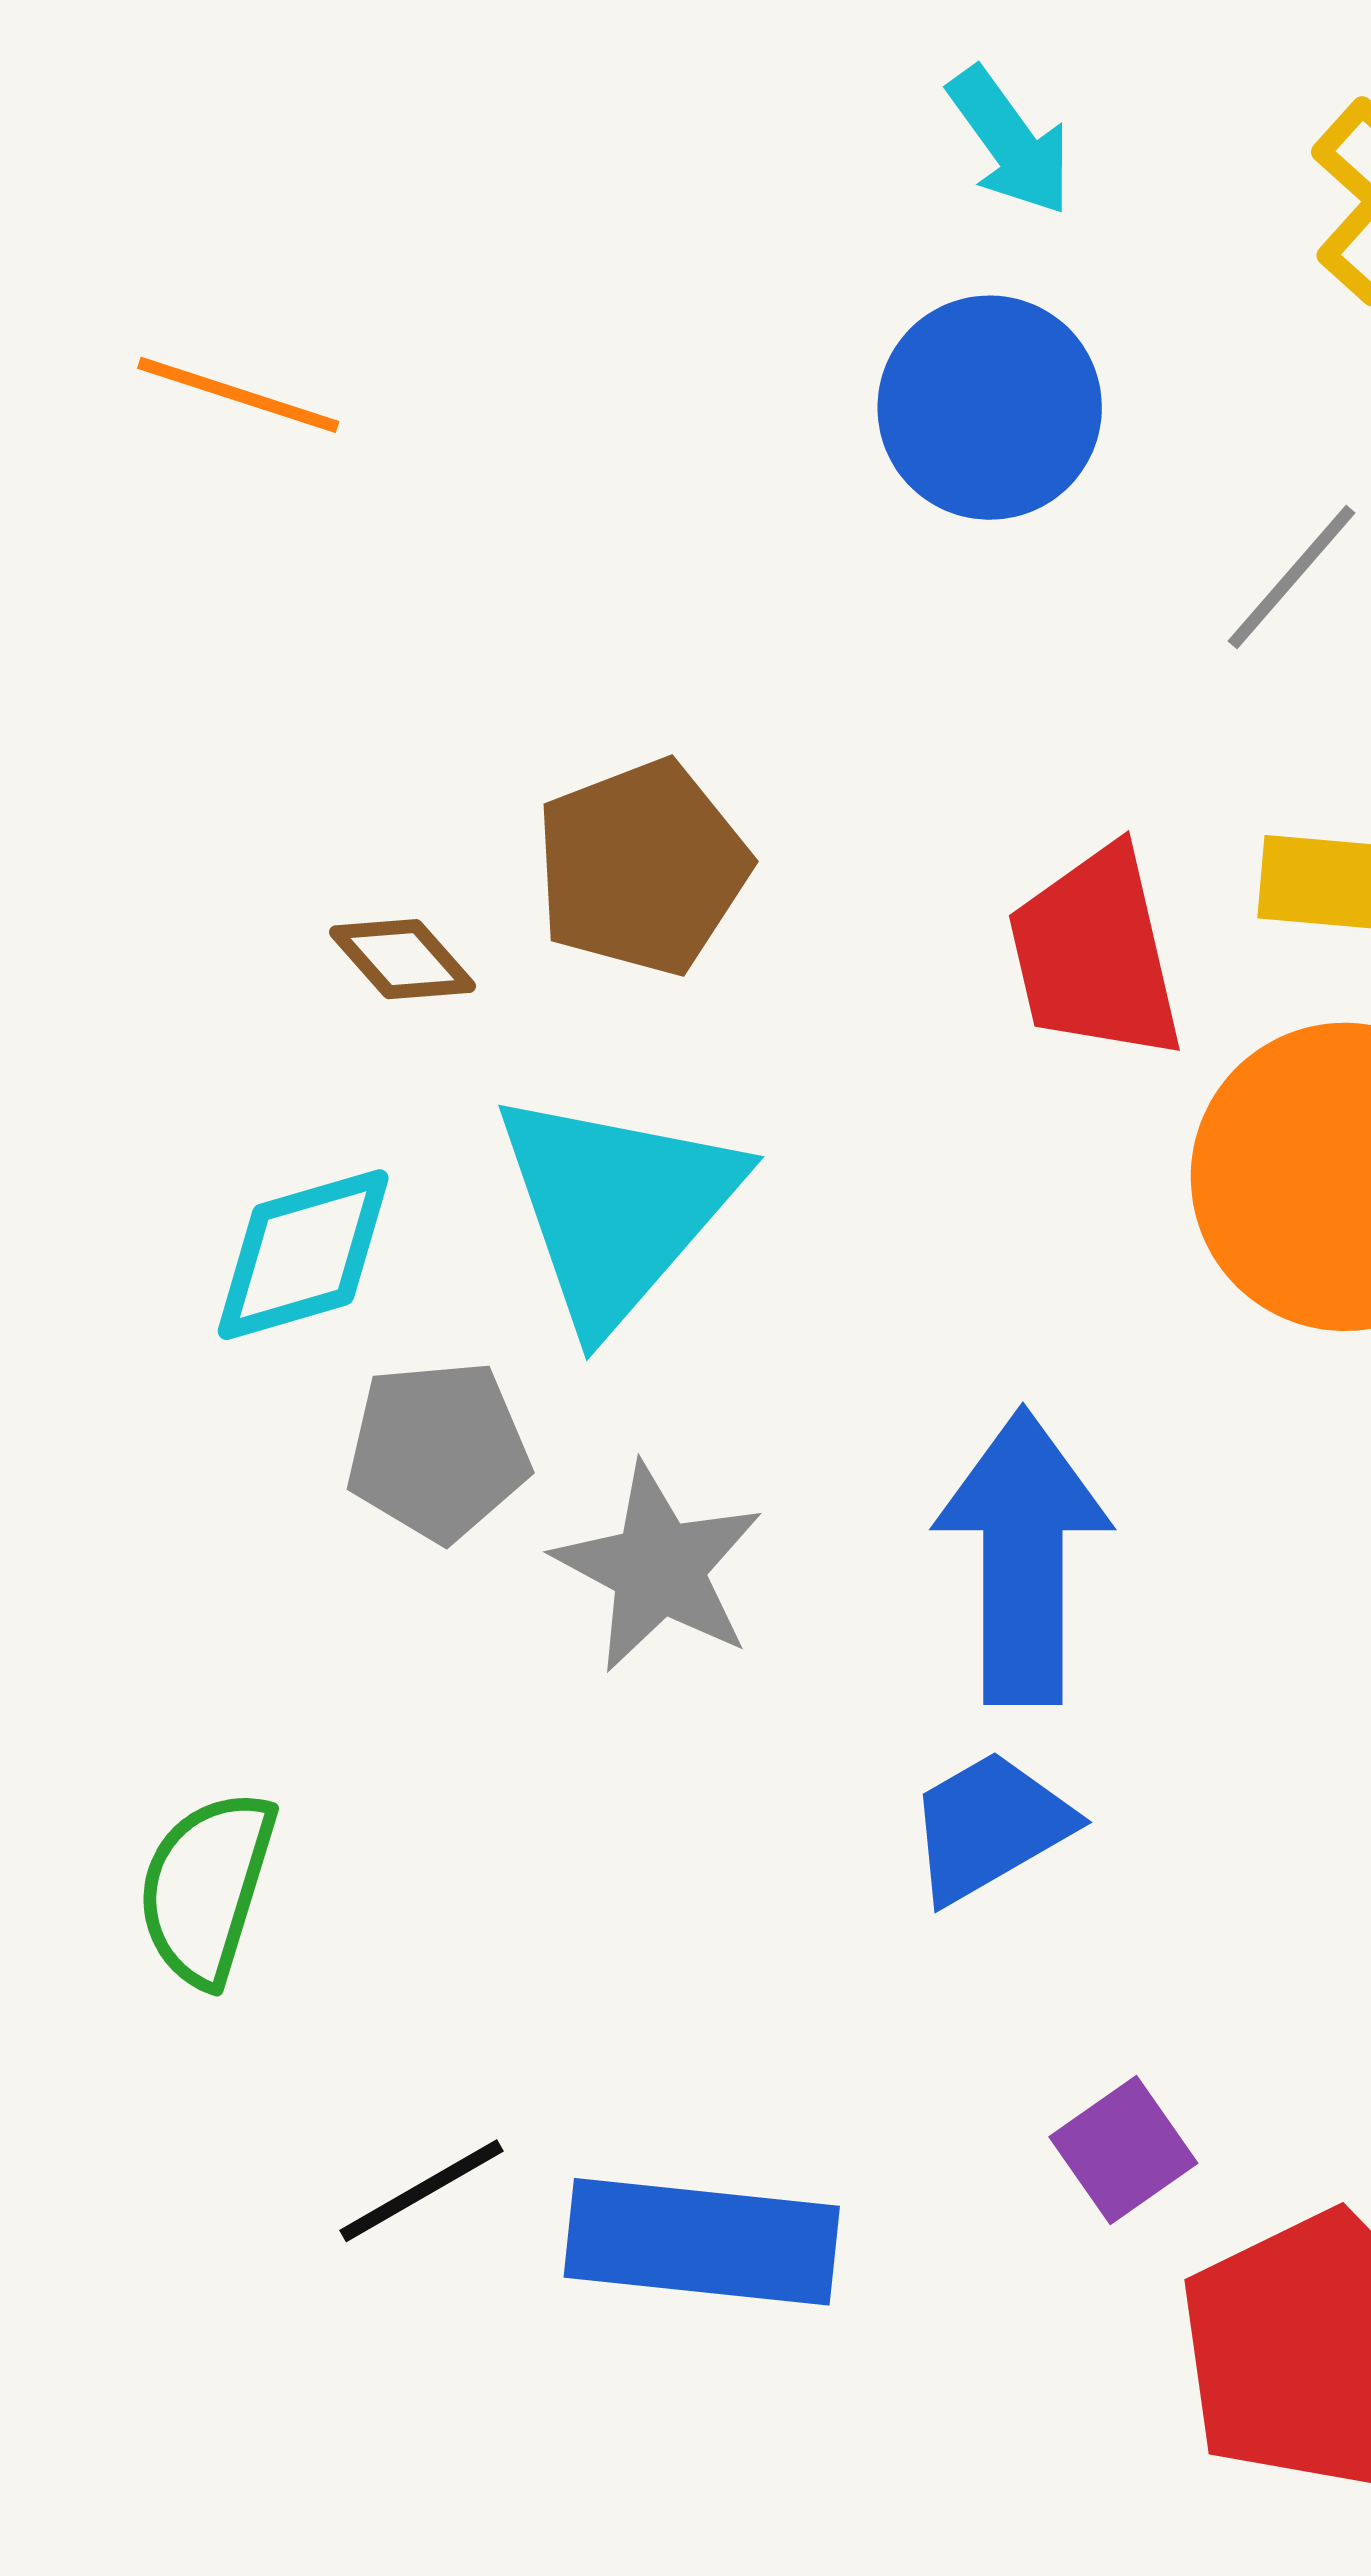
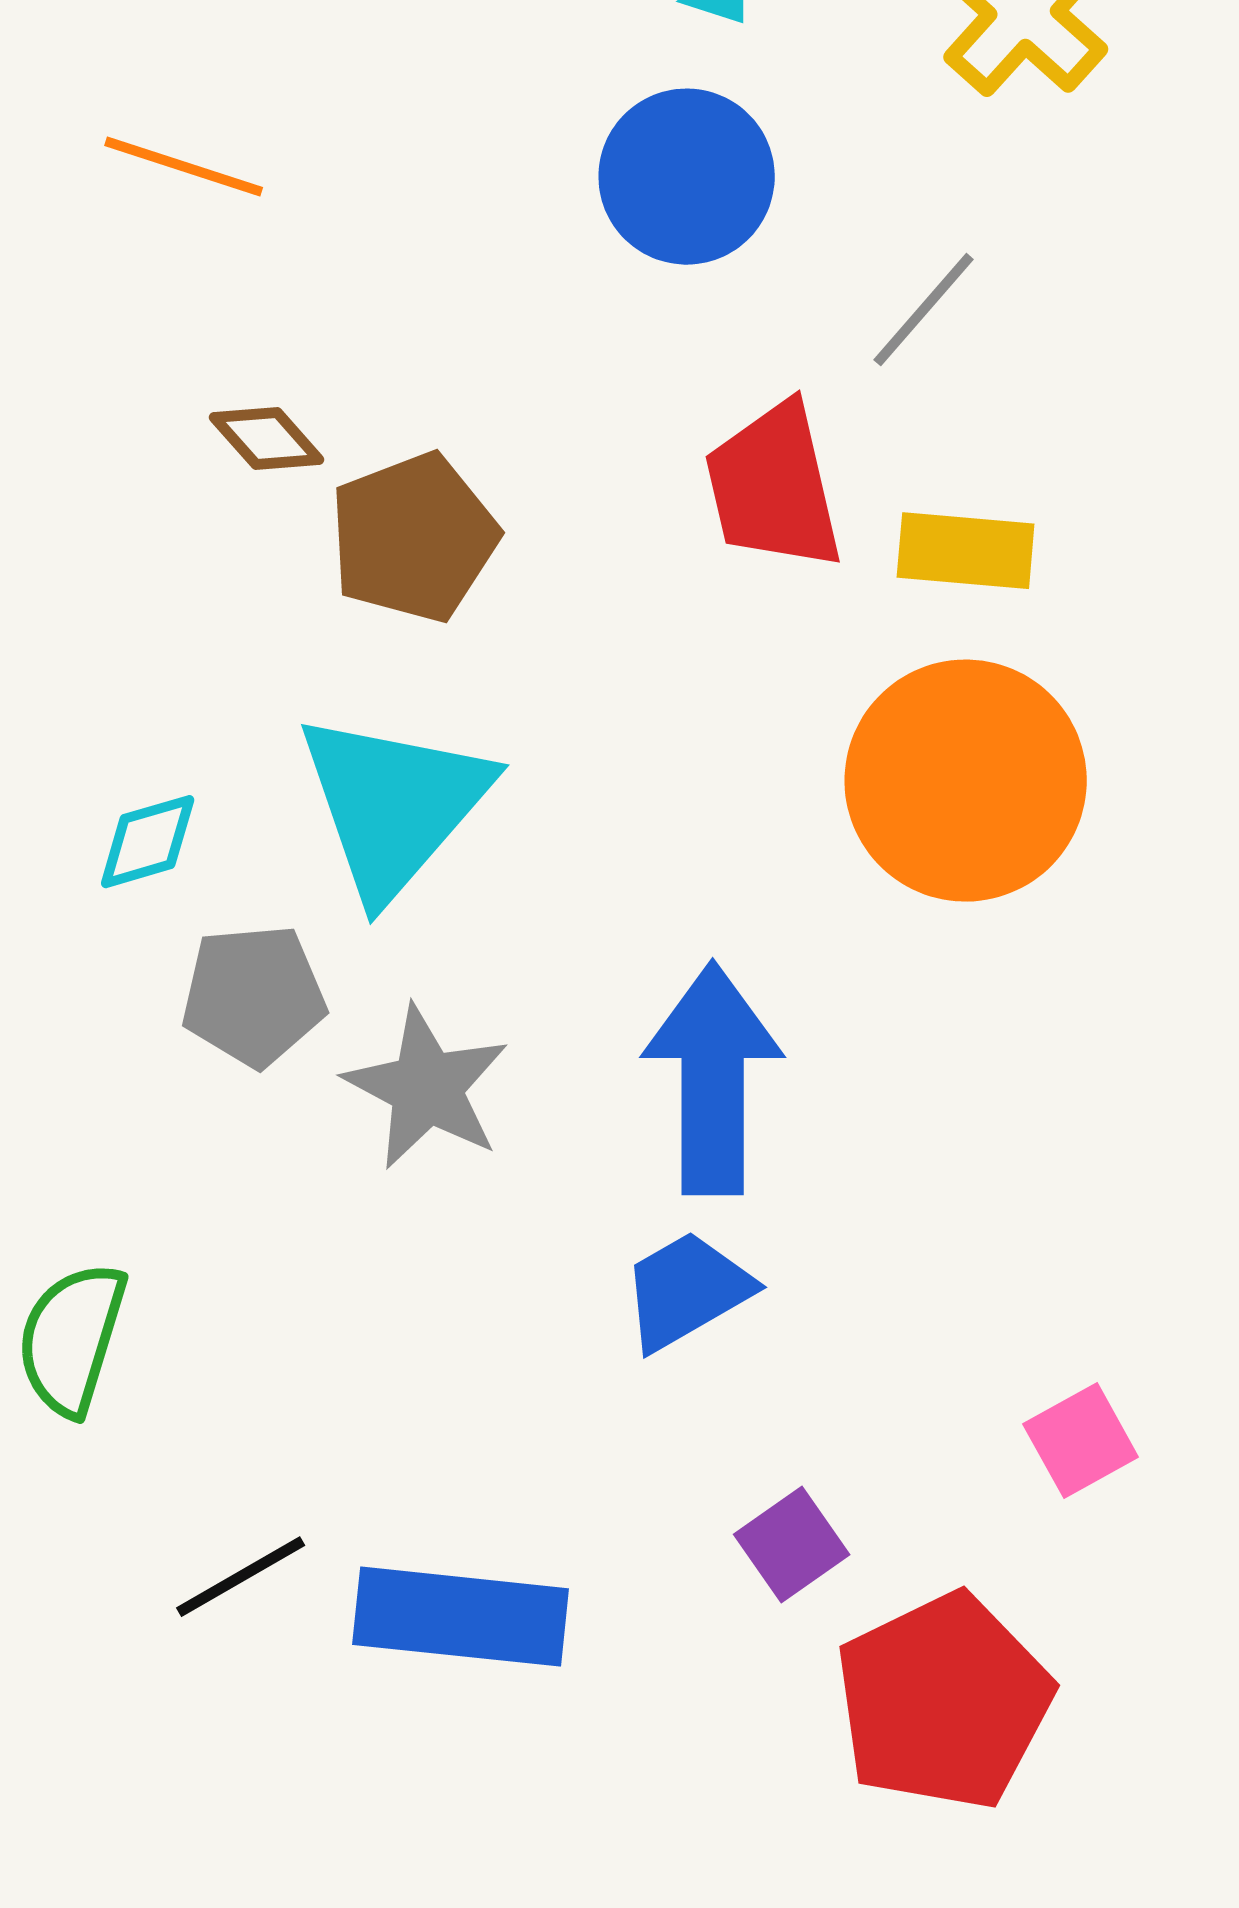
orange line: (238, 395) -> (184, 167), moved
red trapezoid: (1095, 954) -> (774, 487), moved
brown diamond: (402, 959) -> (267, 439), moved
cyan diamond: (303, 1255) -> (148, 842), size x0.7

